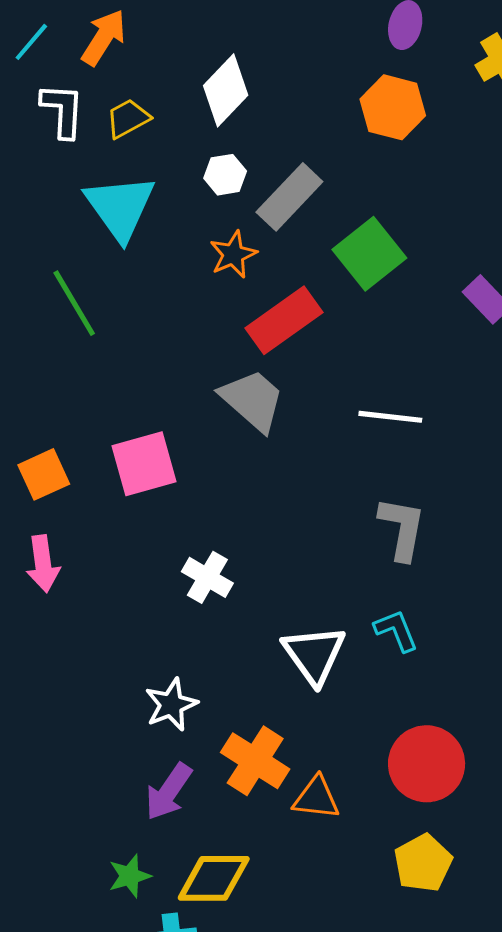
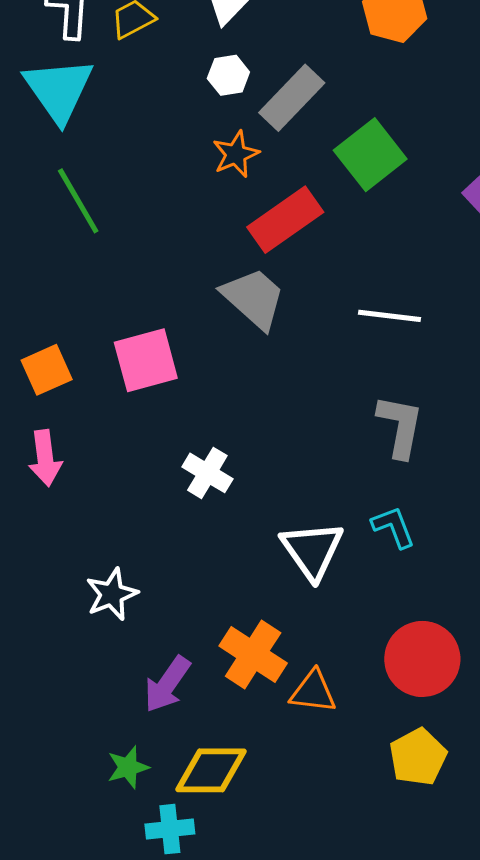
cyan triangle: (120, 207) -> (59, 90), moved
white star: (171, 705) -> (112, 594), moved

